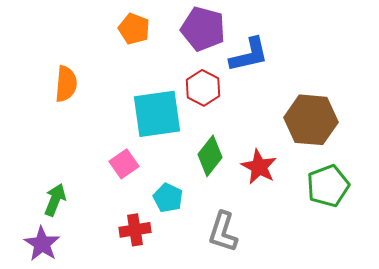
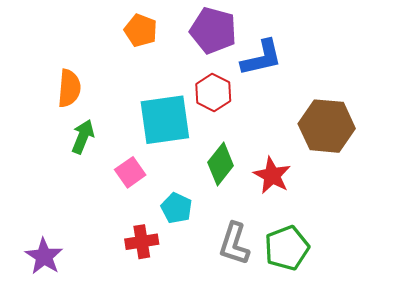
green pentagon: (328, 186) -> (287, 248), moved
green arrow: (55, 200) -> (83, 137), moved

